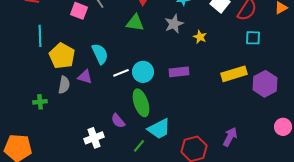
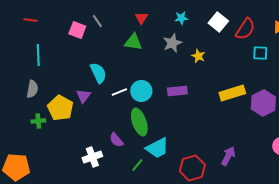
cyan square: (253, 38) -> (260, 53), moved
yellow pentagon: (62, 56) -> (60, 108), moved
purple triangle: (85, 77) -> (83, 96), turned 49
gray semicircle: (64, 85) -> (32, 89), moved

